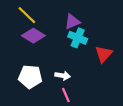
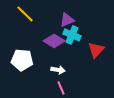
purple diamond: (33, 36) -> (54, 41), moved
white pentagon: (30, 77) -> (22, 60), moved

